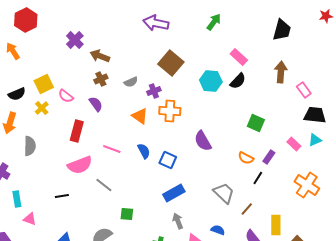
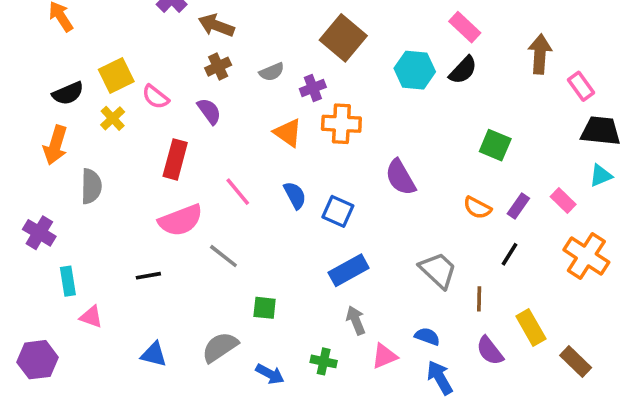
pink rectangle: (294, 144) -> (563, 201), moved
pink line: (112, 149) -> (238, 192), turned 30
black line: (258, 178) -> (509, 254), moved
brown line: (247, 209) -> (479, 299), turned -40
yellow rectangle: (276, 225) -> (531, 328), turned -30

